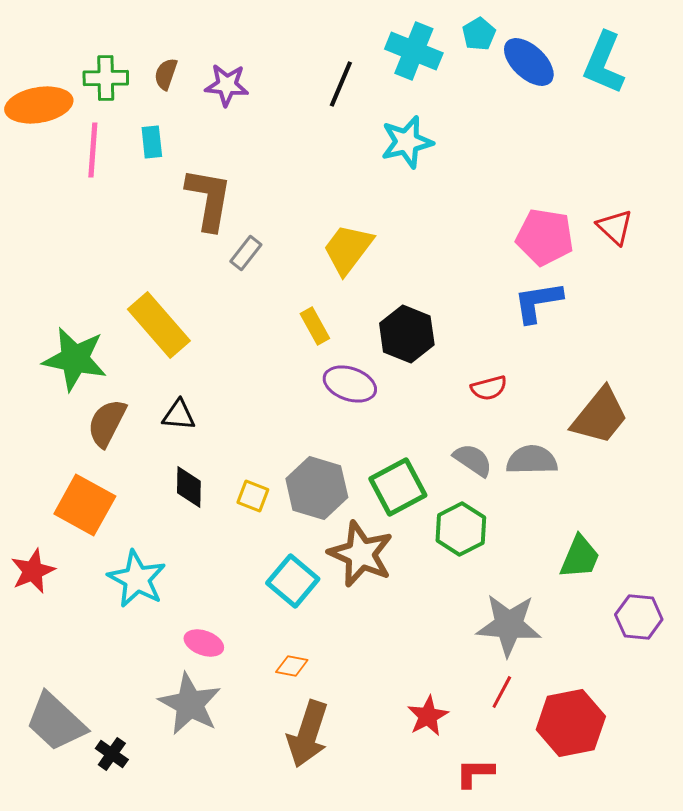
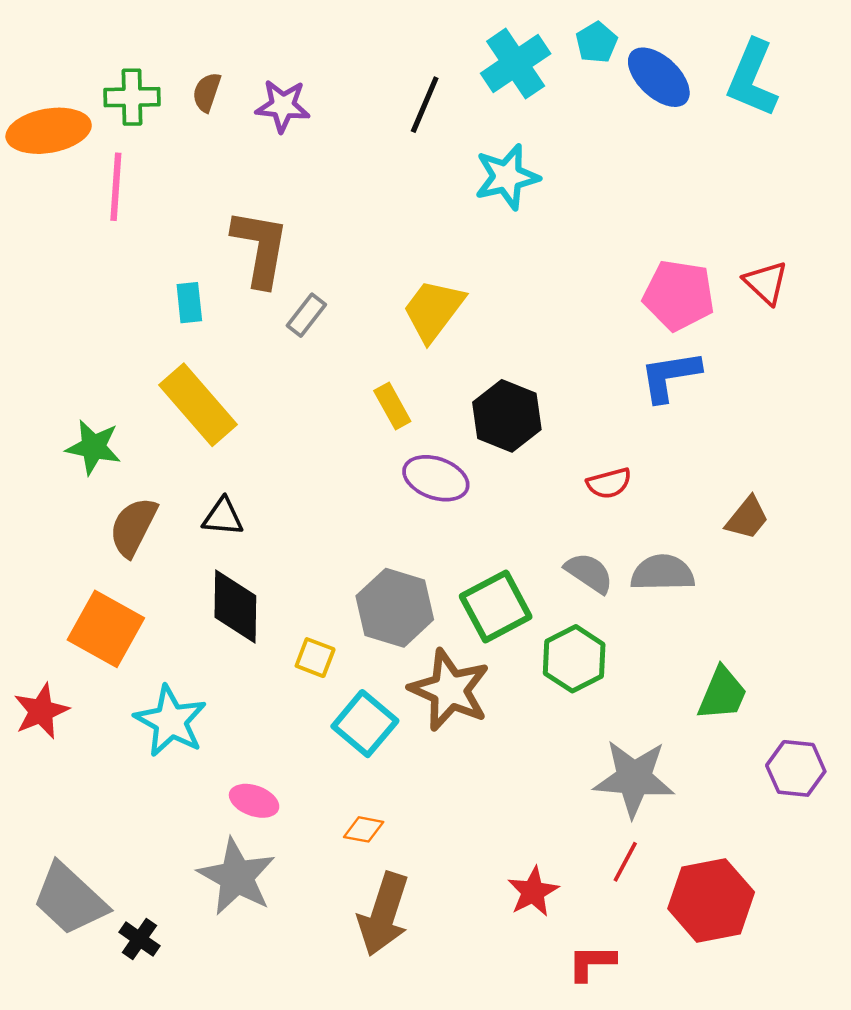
cyan cross: (414, 51) -> (516, 64), turned 34
cyan rectangle: (152, 142) -> (189, 303), moved
green star: (75, 359) -> (93, 447), size x0.7
brown trapezoid: (600, 416) -> (747, 518), size x0.6
black diamond: (189, 487) -> (235, 607), size x1.4
yellow square: (253, 496) -> (315, 658), moved

